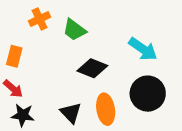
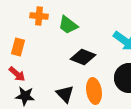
orange cross: (40, 19) -> (39, 16), turned 30

